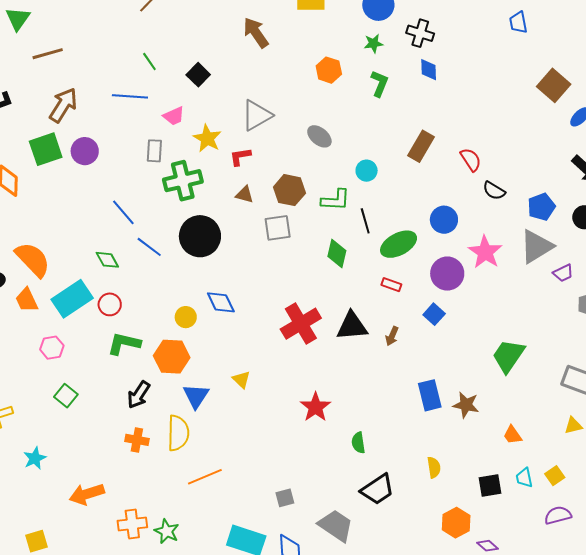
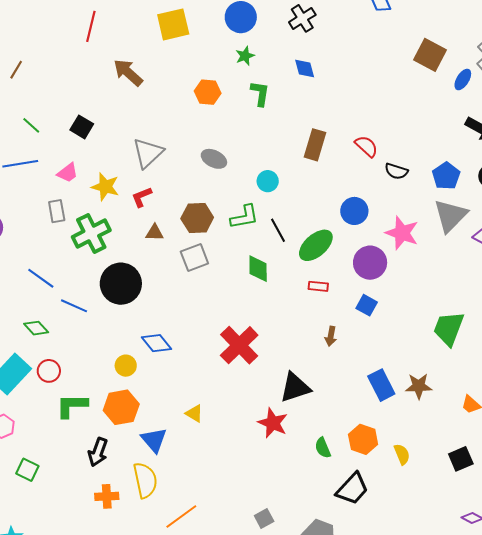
black cross: (420, 33) -> (302, 18), moved, turned -36
black triangle: (352, 326) -> (295, 387), moved
orange hexagon: (456, 523) -> (363, 439), moved

